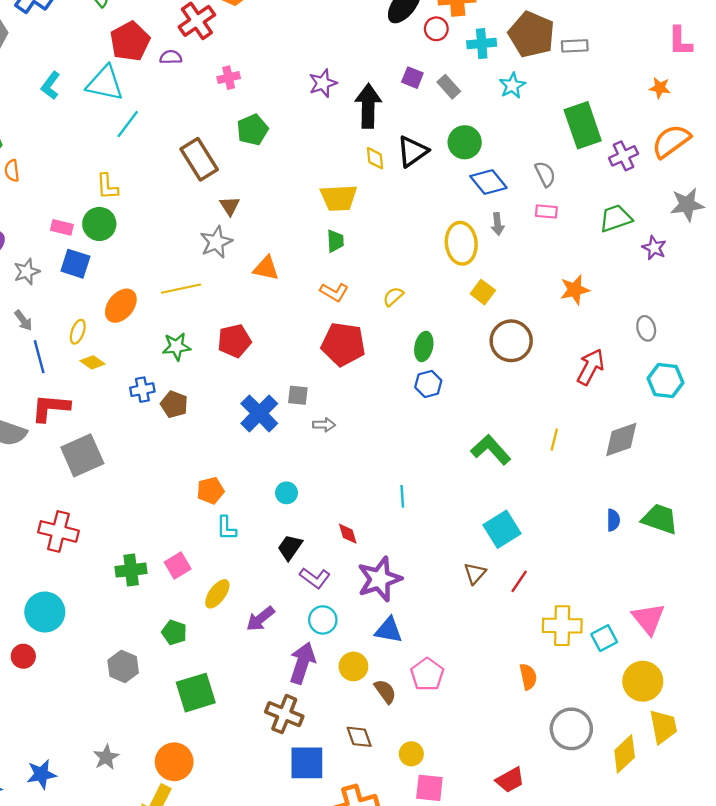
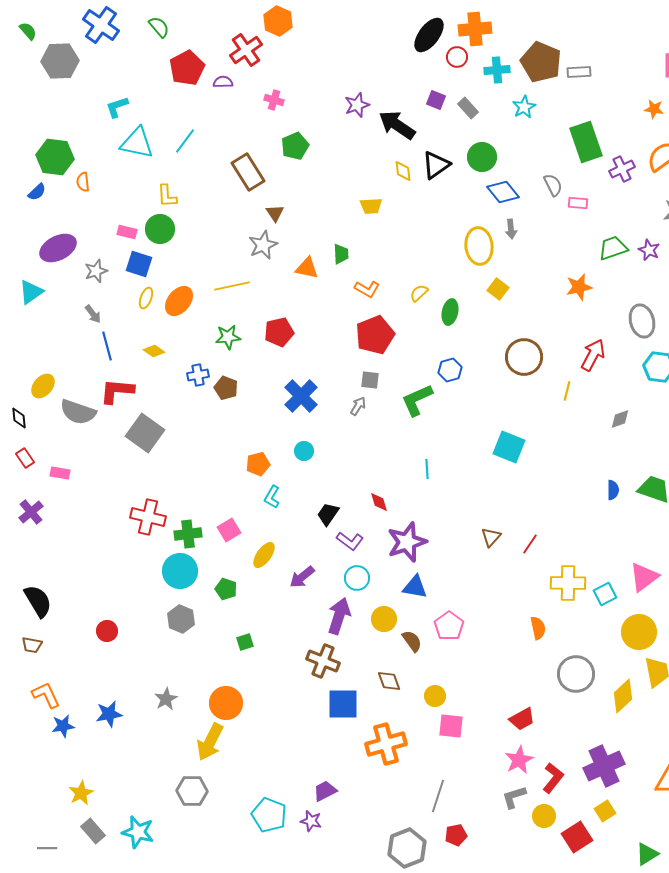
pink cross: (229, 78) -> (274, 100), turned 30
cyan triangle: (105, 83) -> (137, 143), moved
cyan L-shape: (51, 86) -> (117, 107), turned 35
black arrow: (368, 106) -> (397, 125), turned -57
yellow trapezoid: (339, 198) -> (371, 206), size x0.7
pink rectangle: (546, 211) -> (578, 203), moved
green trapezoid: (616, 218) -> (613, 248), moved
green trapezoid: (335, 241) -> (341, 254), moved
gray ellipse: (646, 328) -> (642, 321), size x1.5
yellow ellipse: (78, 332) -> (146, 298), moved
brown circle: (511, 341) -> (524, 357), moved
red pentagon: (343, 344) -> (375, 335), turned -30
green ellipse: (424, 346) -> (450, 312), moved
gray square: (298, 395) -> (370, 380), moved
gray arrow: (324, 425) -> (358, 406), turned -60
yellow line: (554, 440) -> (567, 391), moved
gray diamond: (621, 440) -> (620, 419), size x0.6
green L-shape: (491, 450) -> (417, 400), moved, turned -72
gray square: (82, 455) -> (145, 433), turned -30
cyan circle: (287, 493) -> (304, 451), moved
cyan L-shape: (226, 528) -> (272, 497), turned 30
cyan square: (502, 529) -> (509, 447), moved, turned -36
red cross: (58, 531) -> (148, 517), moved
cyan circle: (45, 612) -> (180, 571), moved
pink triangle: (648, 619) -> (644, 577), turned 32
red circle: (23, 656) -> (107, 631), moved
green square: (196, 693) -> (245, 642), size x0.5

